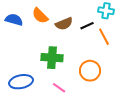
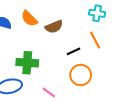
black line: (87, 26) -> (73, 51), moved
green cross: (52, 58) -> (27, 63), moved

